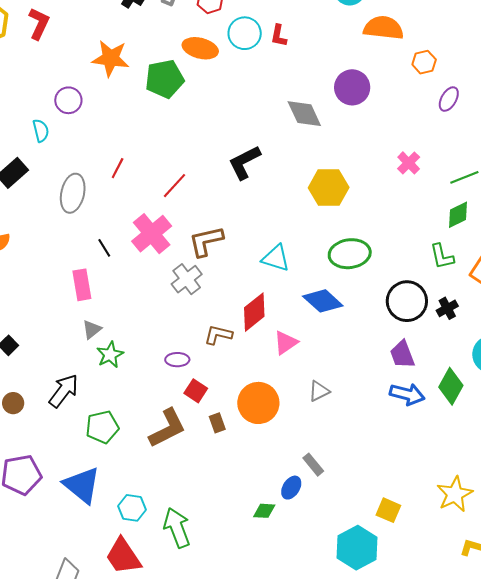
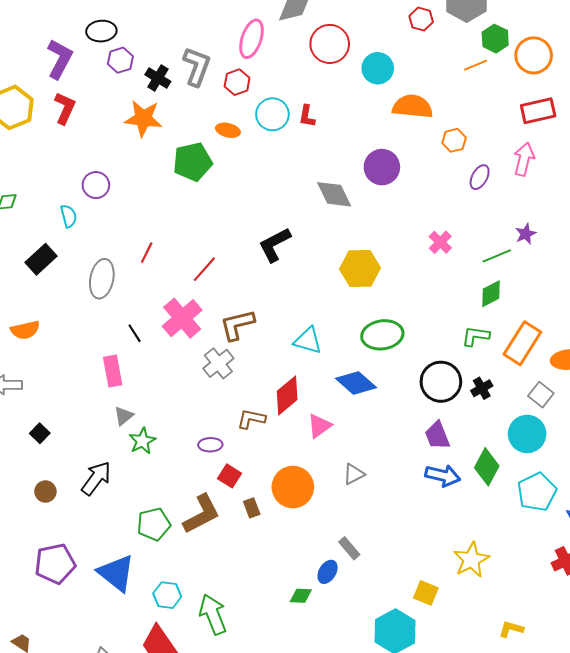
orange ellipse: (200, 48) -> (228, 130), size x0.7
orange star: (111, 58) -> (143, 118), moved
green L-shape: (442, 256) -> (475, 336), turned 112
green pentagon: (102, 427) -> (154, 524), moved
yellow star: (455, 494) -> (471, 560), moved

